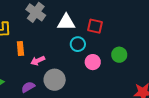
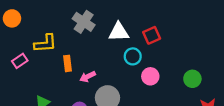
red square: (95, 26) -> (152, 35), turned -35
green circle: (119, 55) -> (192, 79), moved

